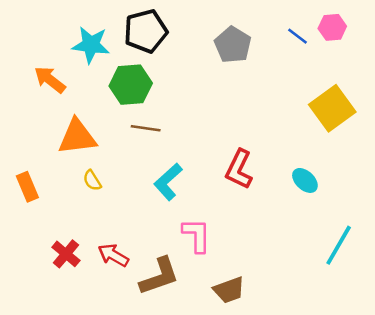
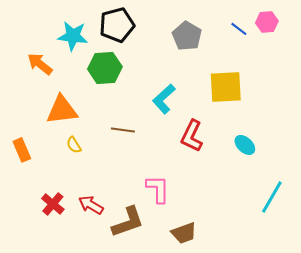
yellow square: (332, 108) -> (226, 87), moved, turned 33
brown line: (146, 128) -> (123, 130), moved
cyan L-shape: (168, 182) -> (164, 99), moved

